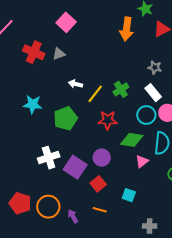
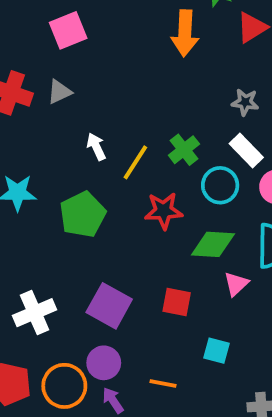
pink square: (66, 22) -> (68, 30), turned 30
white arrow: (76, 84) -> (96, 147), turned 56
cyan circle: (146, 115) -> (220, 185), moved
white cross: (49, 158) -> (35, 313), moved
purple circle: (102, 158) -> (104, 363), moved
red square: (98, 184) -> (177, 302), moved, turned -35

